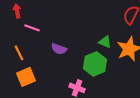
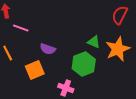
orange square: (26, 77) -> (35, 70), moved

